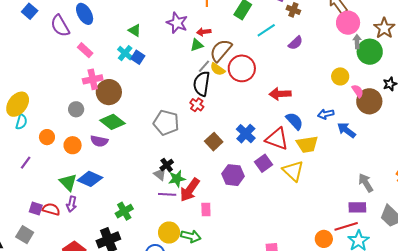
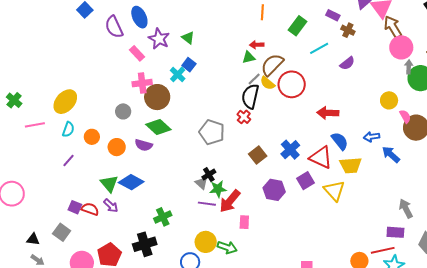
purple star: (177, 23) -> (159, 39), moved
cyan cross: (125, 53) -> (178, 74), moved
cyan semicircle: (21, 122) -> (68, 129), moved
purple arrow: (72, 204) -> (111, 206), turned -63

